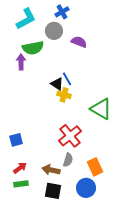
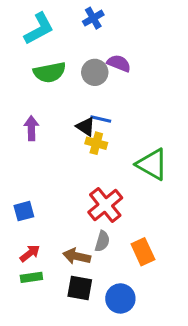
gray circle: (54, 31) -> (95, 72), moved
purple arrow: (21, 62) -> (31, 128), moved
blue line: (67, 79) -> (101, 119), turned -48
blue circle: (86, 188) -> (120, 298), moved

